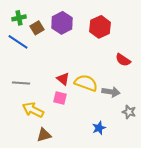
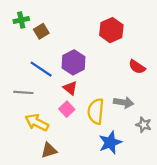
purple hexagon: (62, 23) -> (73, 62), moved
blue line: (18, 42) -> (41, 69), moved
yellow semicircle: (86, 83) -> (96, 111), moved, turned -105
pink square: (60, 98) -> (67, 109), turned 32
blue star: (99, 128) -> (110, 143), size x1.5

